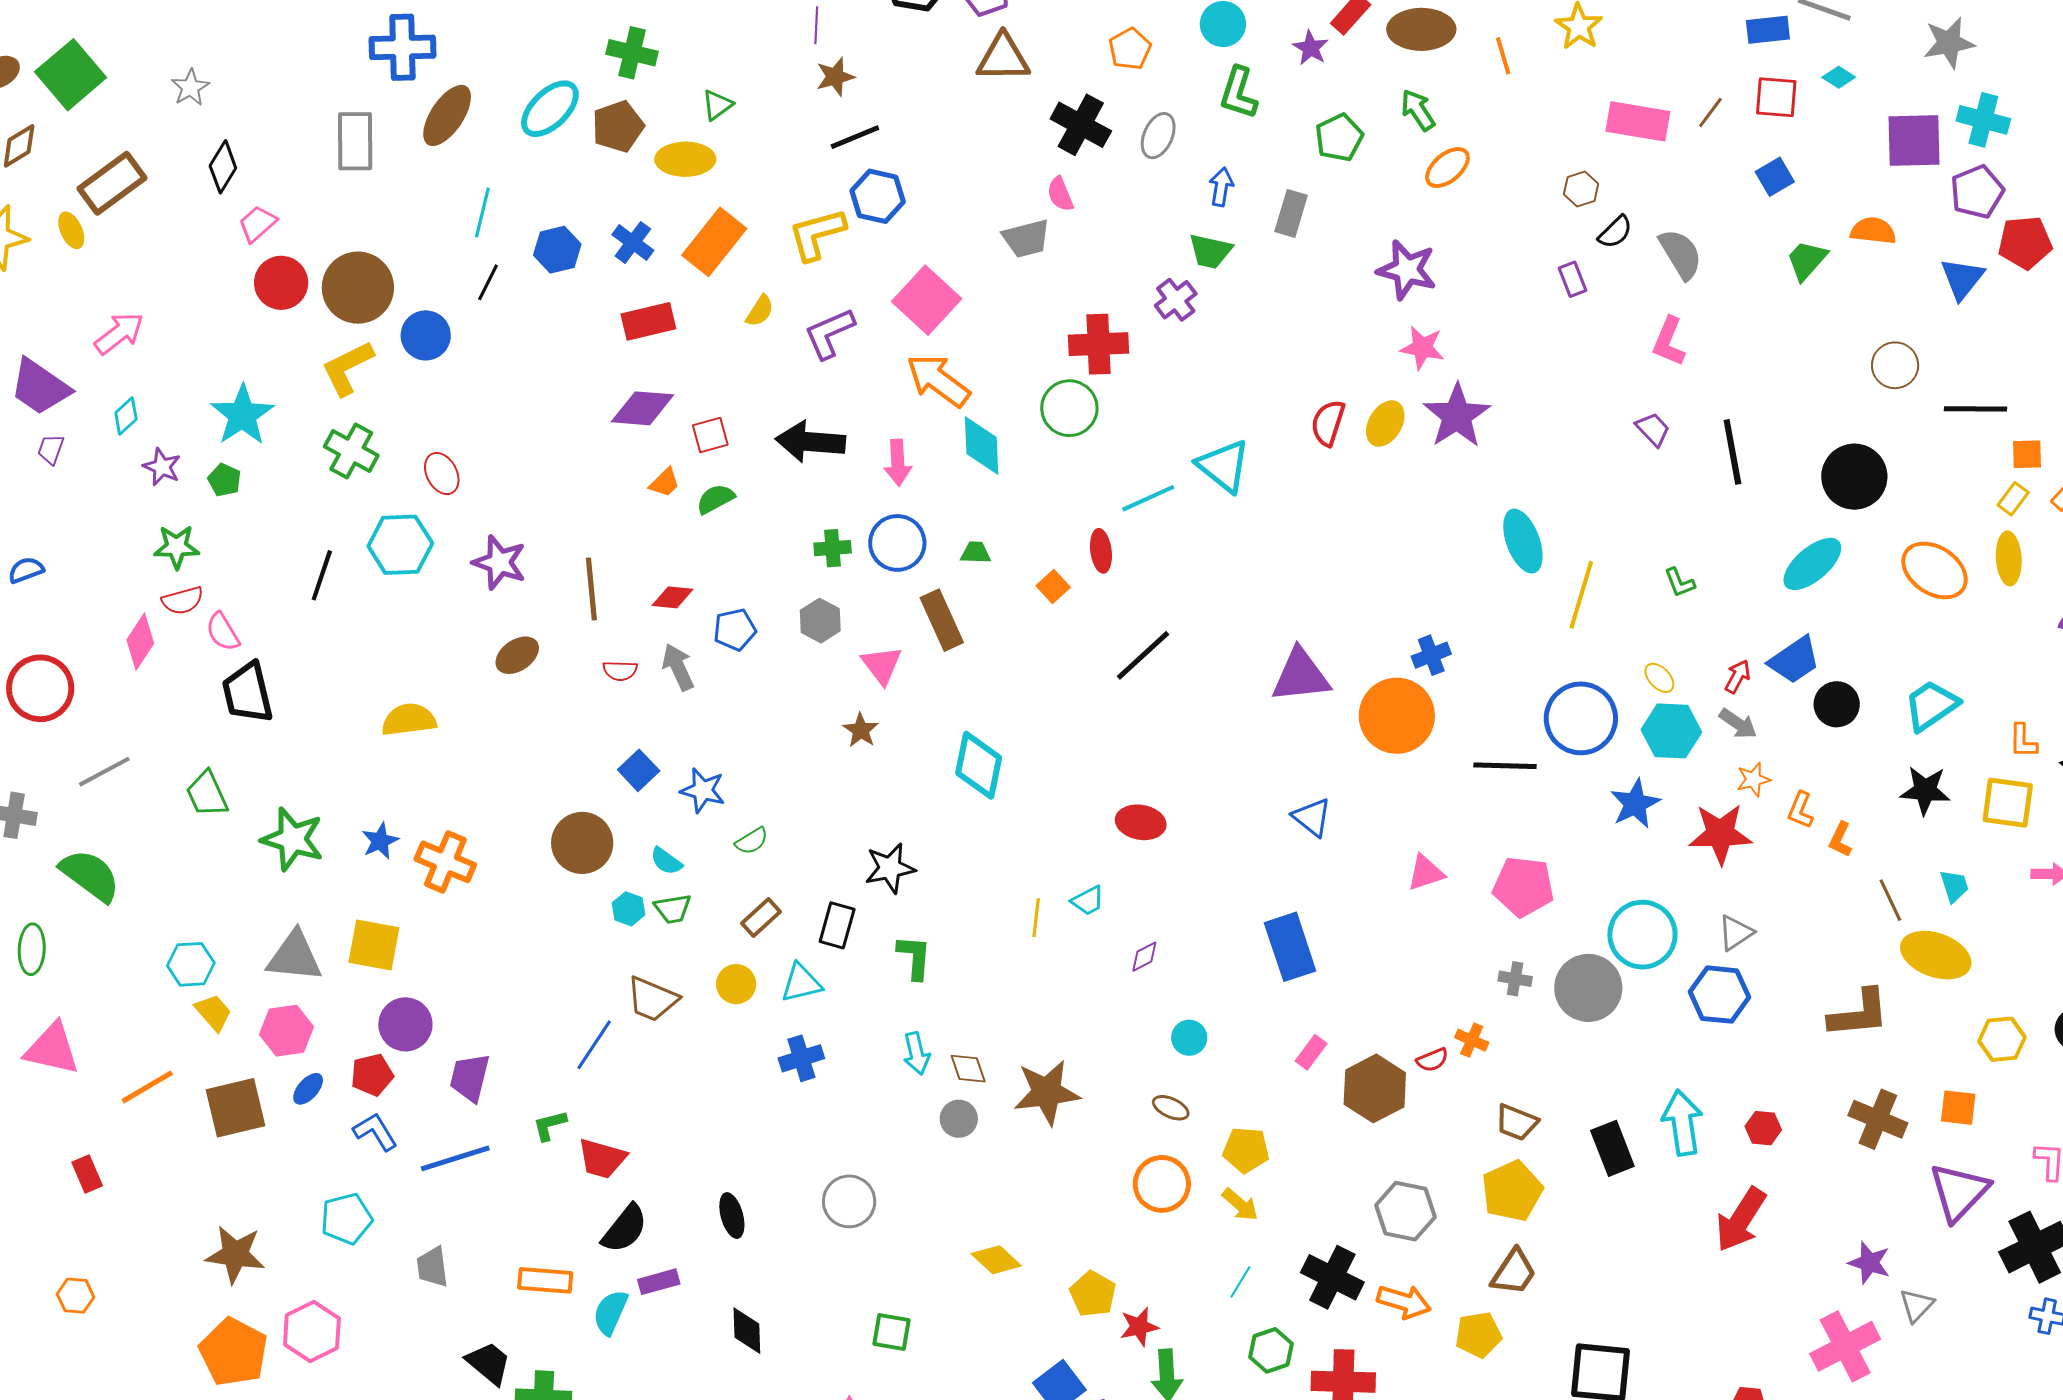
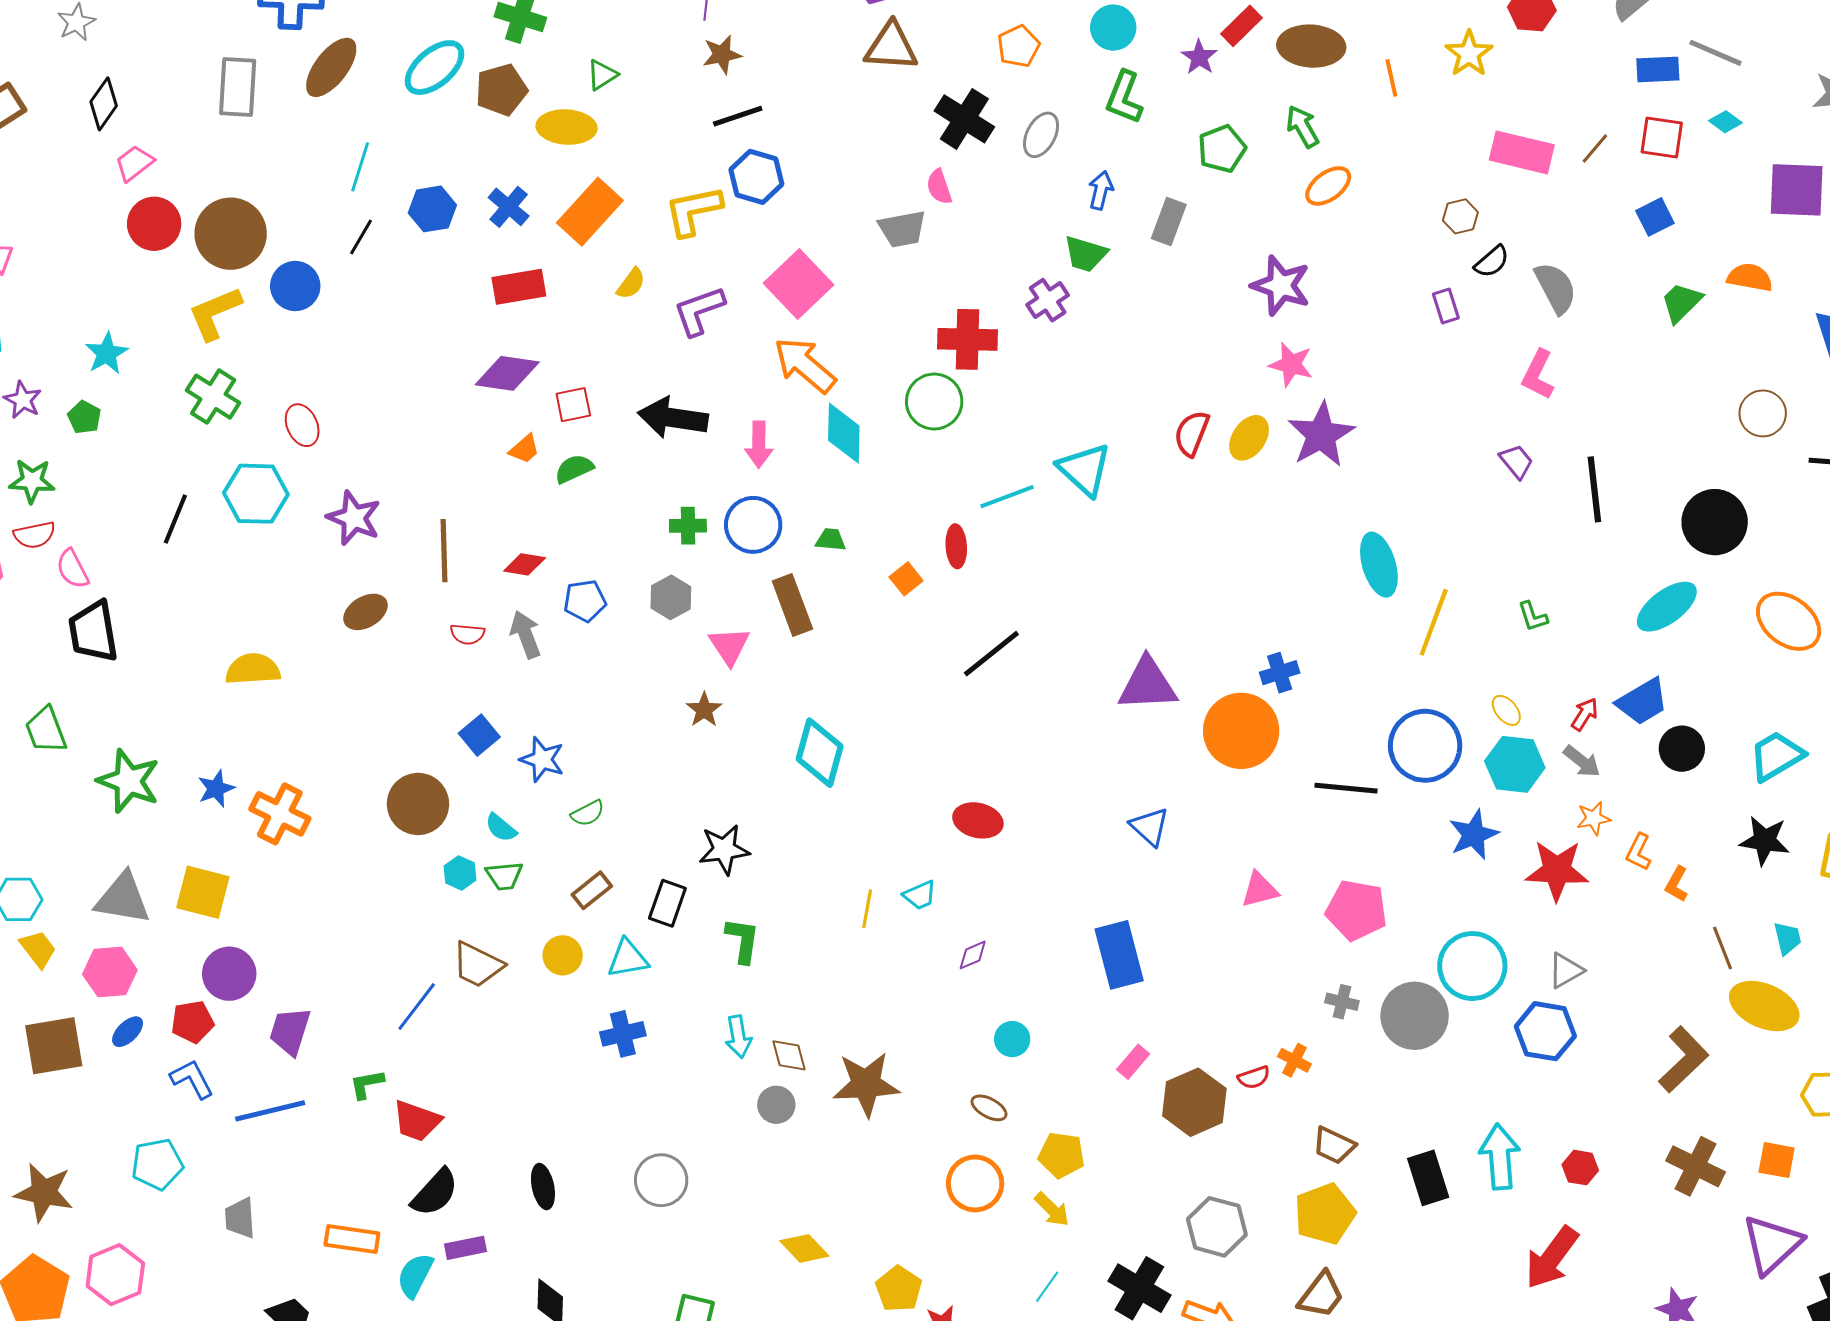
cyan star: (242, 415) -> (107, 353), size x0.7
brown L-shape: (1859, 1014) -> (1683, 1059), turned -42

